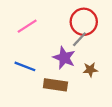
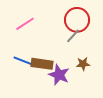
purple star: (64, 58) -> (59, 75), moved
brown rectangle: (55, 85) -> (42, 64), moved

